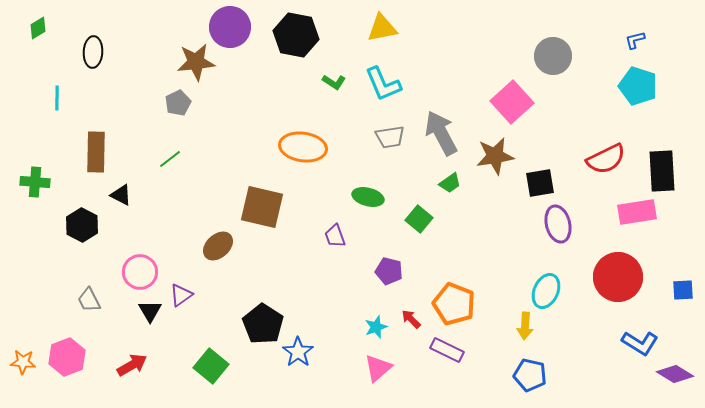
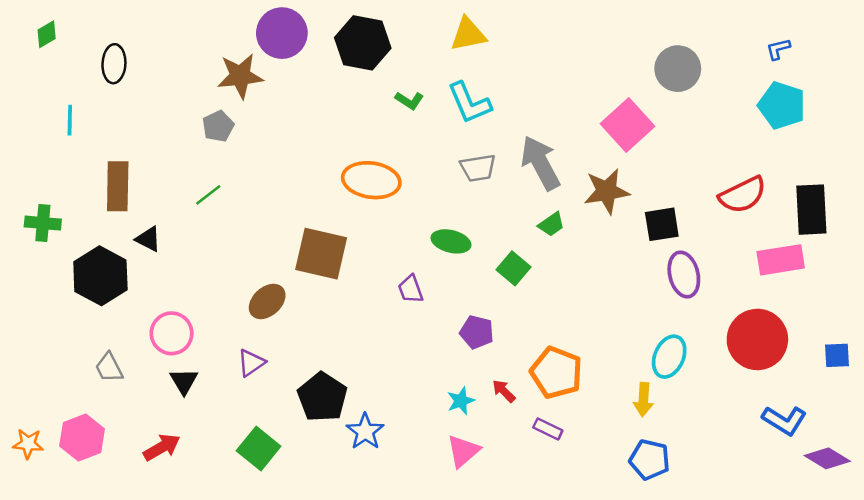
black hexagon: (82, 225) -> (100, 276), size x1.4
purple triangle: (181, 295) -> (251, 363), moved
purple rectangle: (447, 350) -> (548, 429), size x0.7

